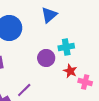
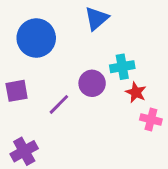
red star: (70, 71) -> (136, 92), moved
purple line: (24, 90) -> (59, 104), moved

